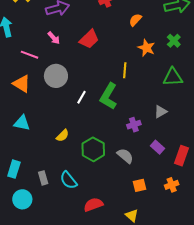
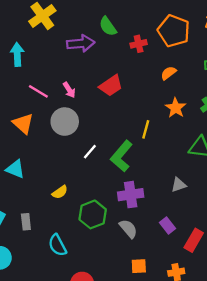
pink arrow: (54, 38) -> (69, 90), moved
purple cross: (134, 125) -> (131, 195), moved, size x1.5
gray rectangle: (43, 178) -> (26, 222), moved

